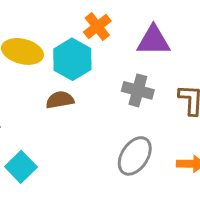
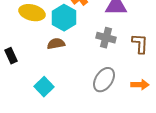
cyan square: (21, 167) -> (44, 87), moved

